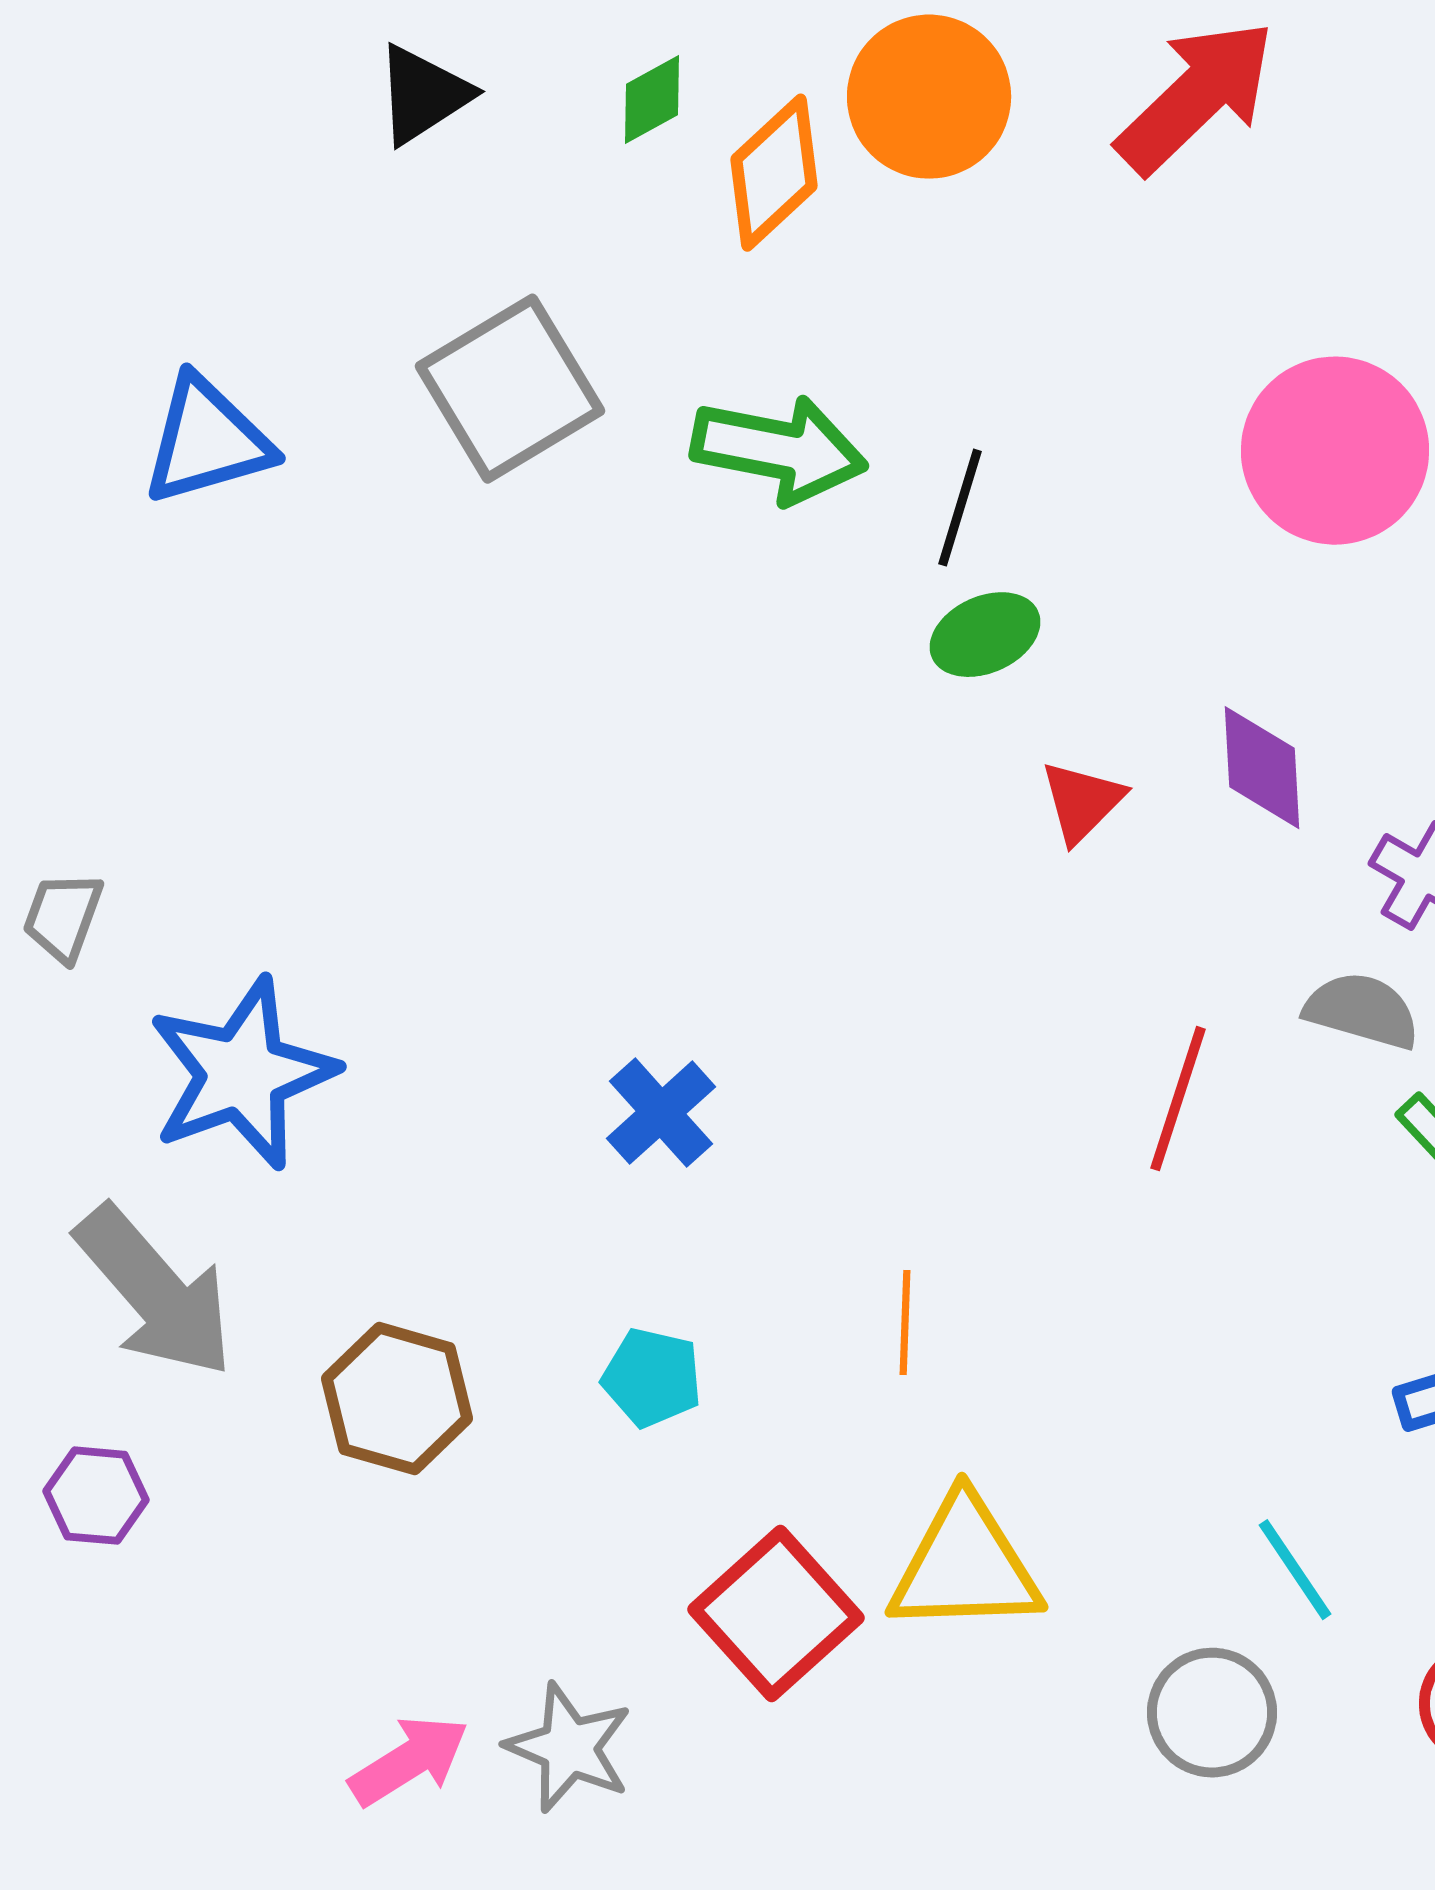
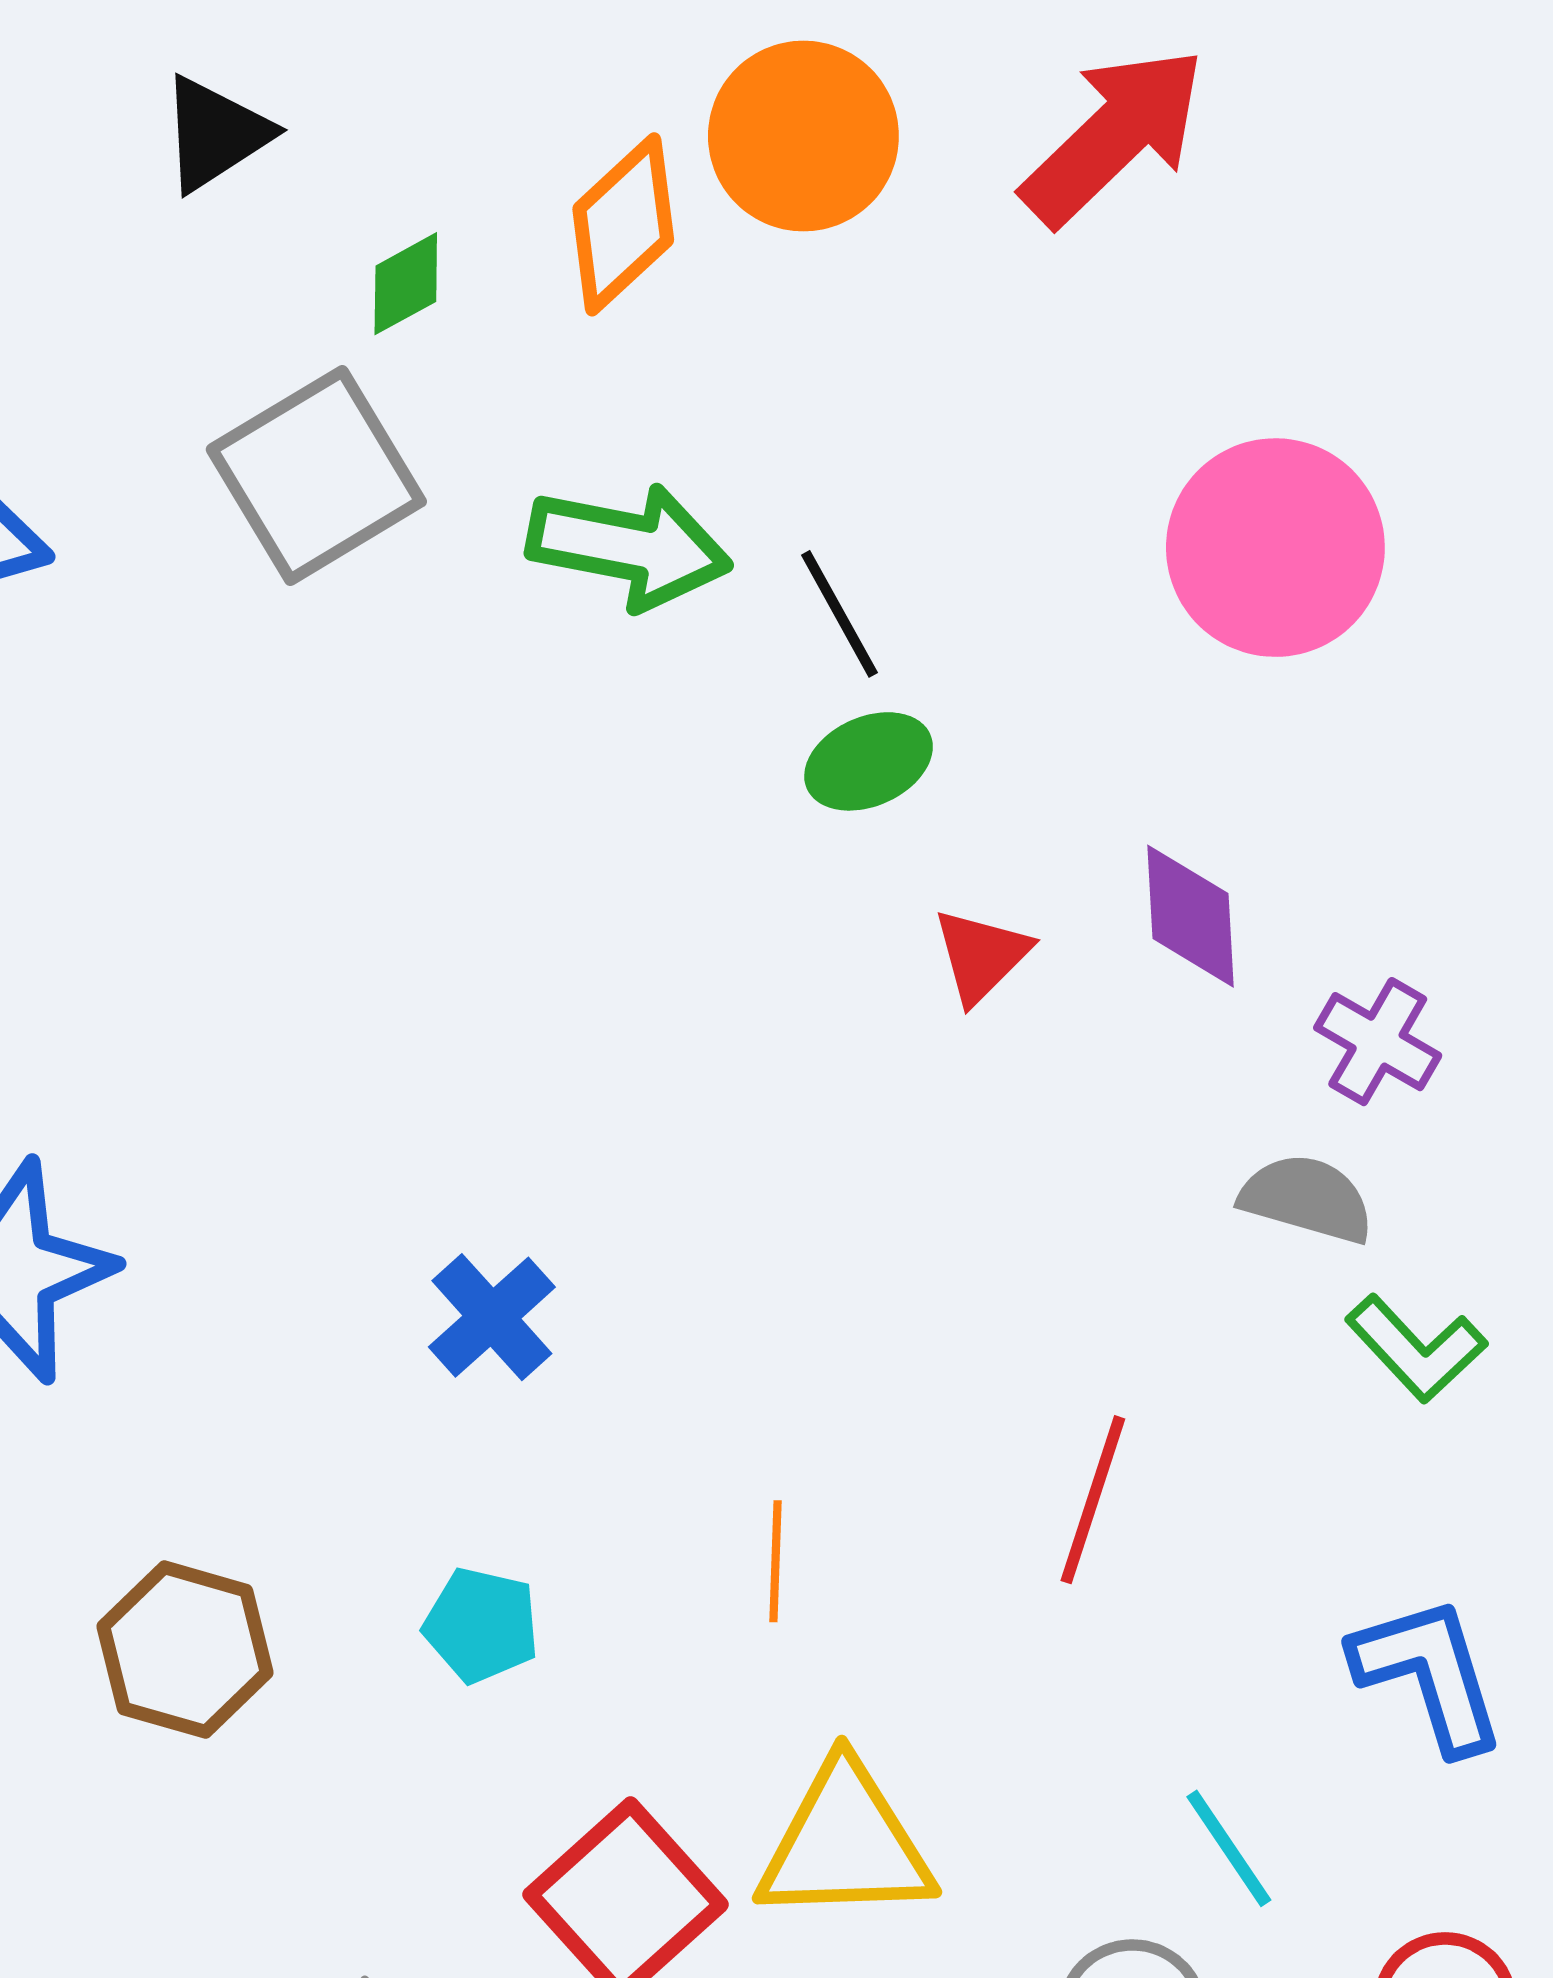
green diamond: (652, 100) -> (406, 284), moved
black line: (960, 508) -> (839, 614), turned -46
red line: (1178, 1099) -> (1093, 1500), moved

